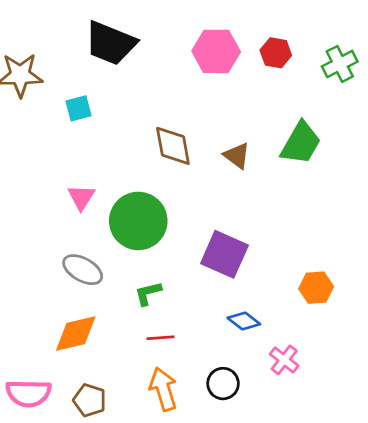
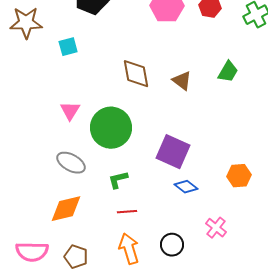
green trapezoid: (301, 143) -> (228, 72), size x0.7
blue diamond: (244, 321) -> (186, 187), moved

